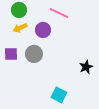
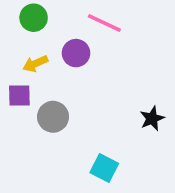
yellow arrow: (20, 28) -> (35, 64), moved
gray circle: (34, 54) -> (53, 117), moved

